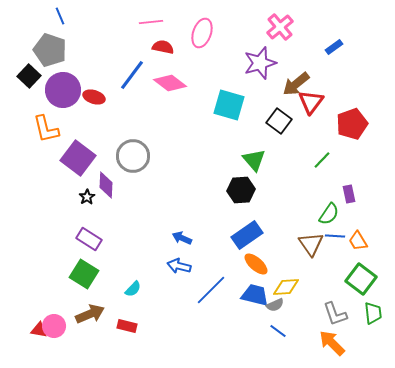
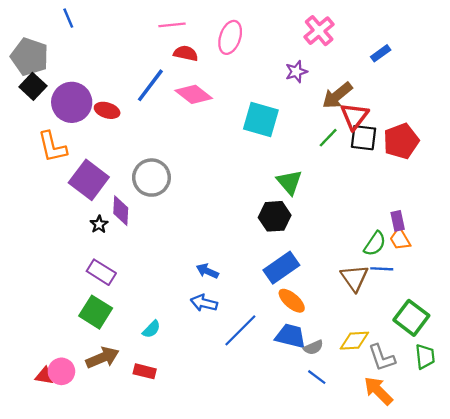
gray pentagon: (50, 50) -> (30, 57), moved
purple star: (260, 63) -> (296, 72), size x0.6
black square: (279, 121) -> (363, 138), moved, turned -30
green line: (322, 160) -> (328, 138), moved
orange trapezoid: (358, 241) -> (400, 239), moved
yellow diamond: (286, 287) -> (354, 341), moved

